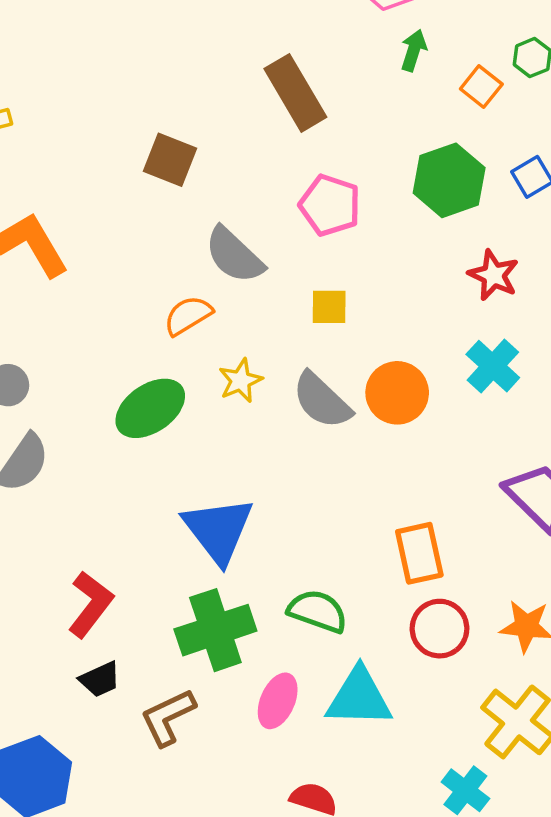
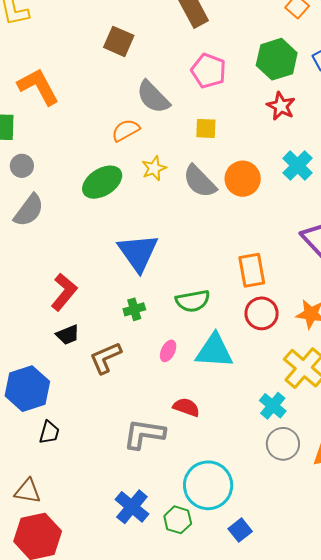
red star: (493, 275) -> (281, 106), moved
green semicircle: (318, 611) -> (193, 301), turned 148
green cross: (215, 630) -> (134, 309), size x0.5
pink ellipse: (278, 701) -> (168, 351), size x0.7

